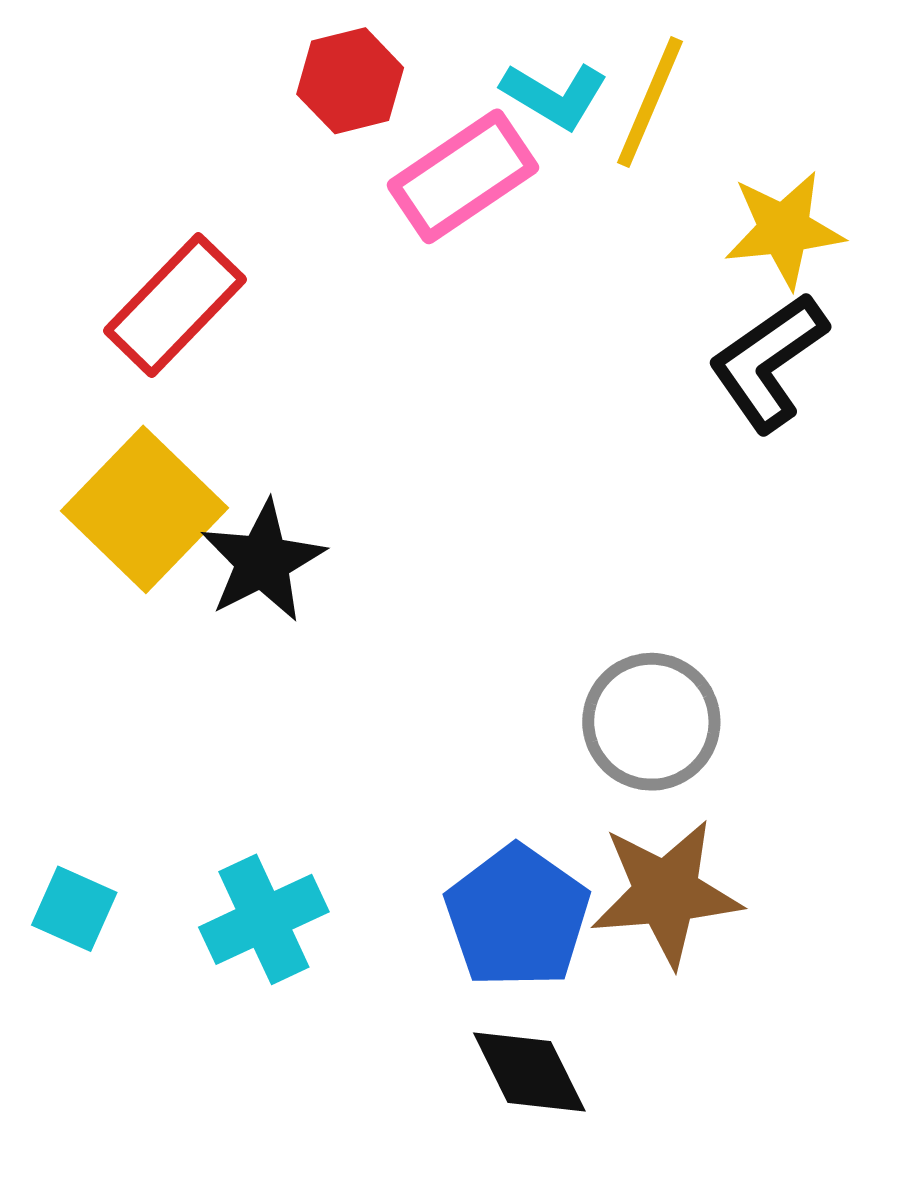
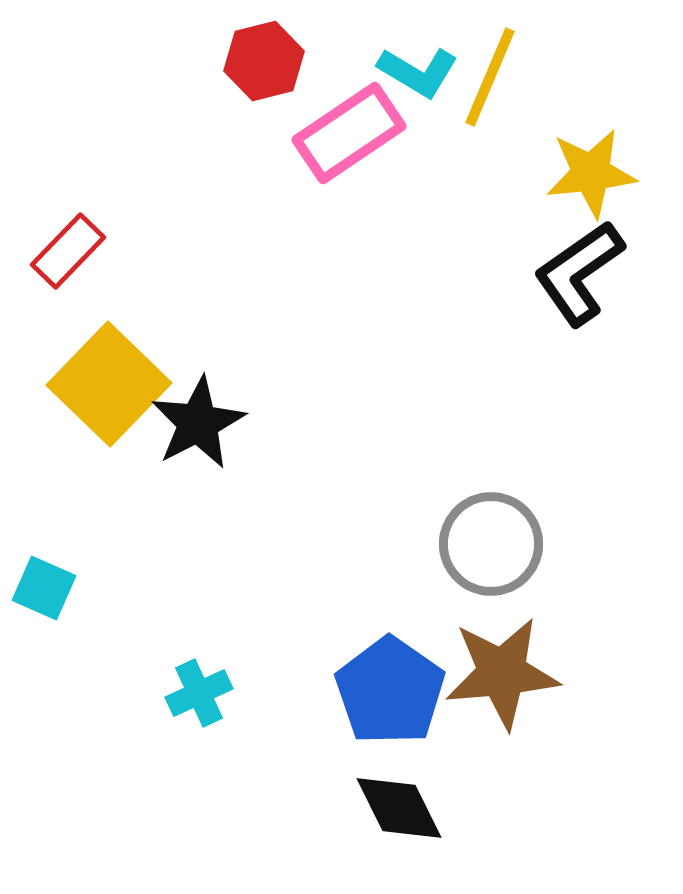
red rectangle: (175, 305) -> (68, 251), moved, size x0.7
cyan square: (74, 909) -> (44, 588), moved
cyan cross: (264, 919) -> (199, 693), size x0.7

